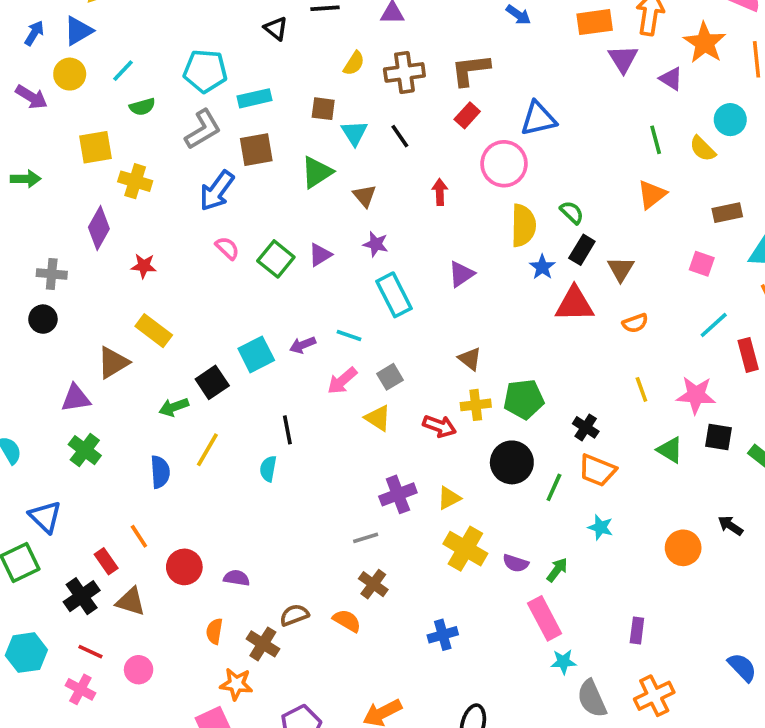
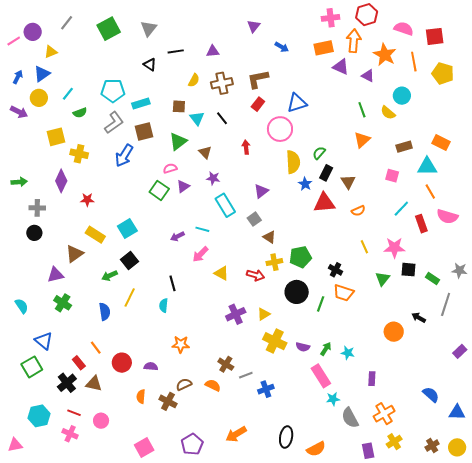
purple triangle: (623, 59) -> (341, 67), turned -30
green arrow: (26, 179) -> (19, 182), moved
green semicircle: (572, 212) -> (319, 153), turned -88
pink semicircle: (227, 248) -> (170, 168), moved, turned -56
cyan square: (256, 354) -> (127, 229), moved
gray square: (390, 377) -> (254, 219), moved
green triangle: (670, 450) -> (383, 279), turned 42
cyan star: (600, 527) -> (348, 353), moved
gray line: (366, 538) -> (246, 375), moved
orange star: (236, 684) -> (181, 344), moved

